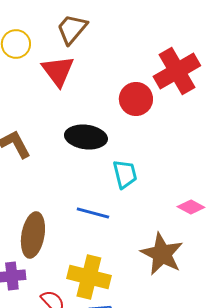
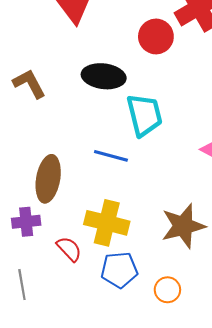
cyan trapezoid: (125, 174) -> (144, 115), size x1.4
brown star: (162, 254) -> (183, 226), moved, turned 30

